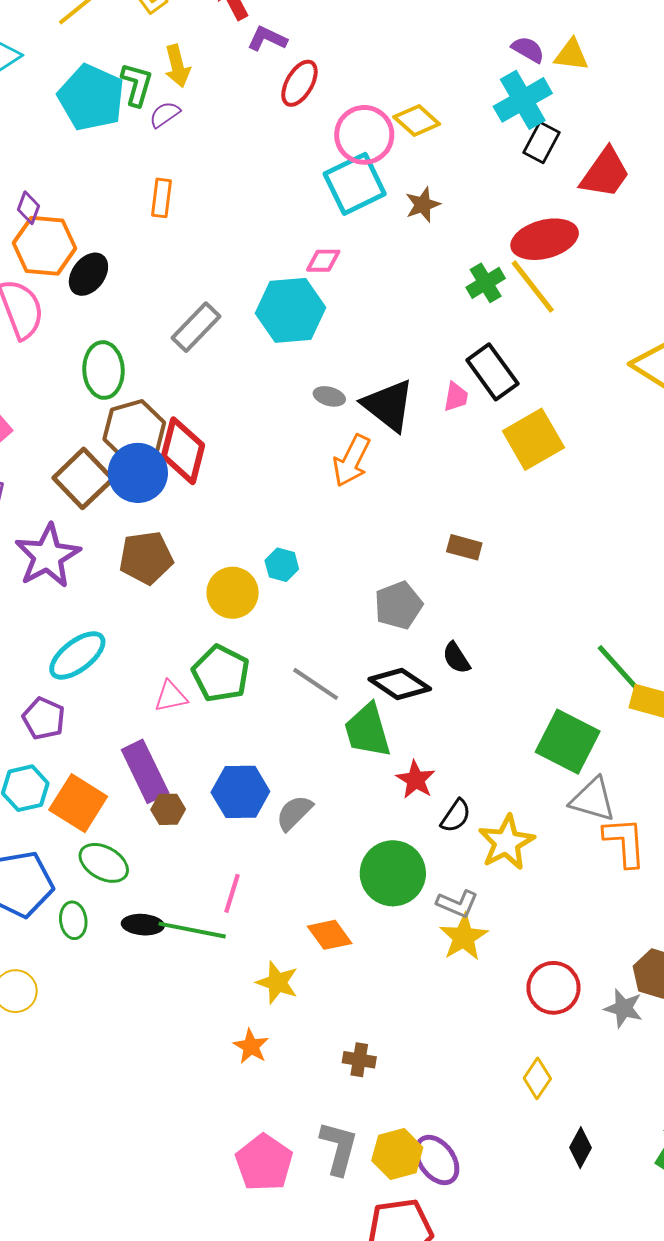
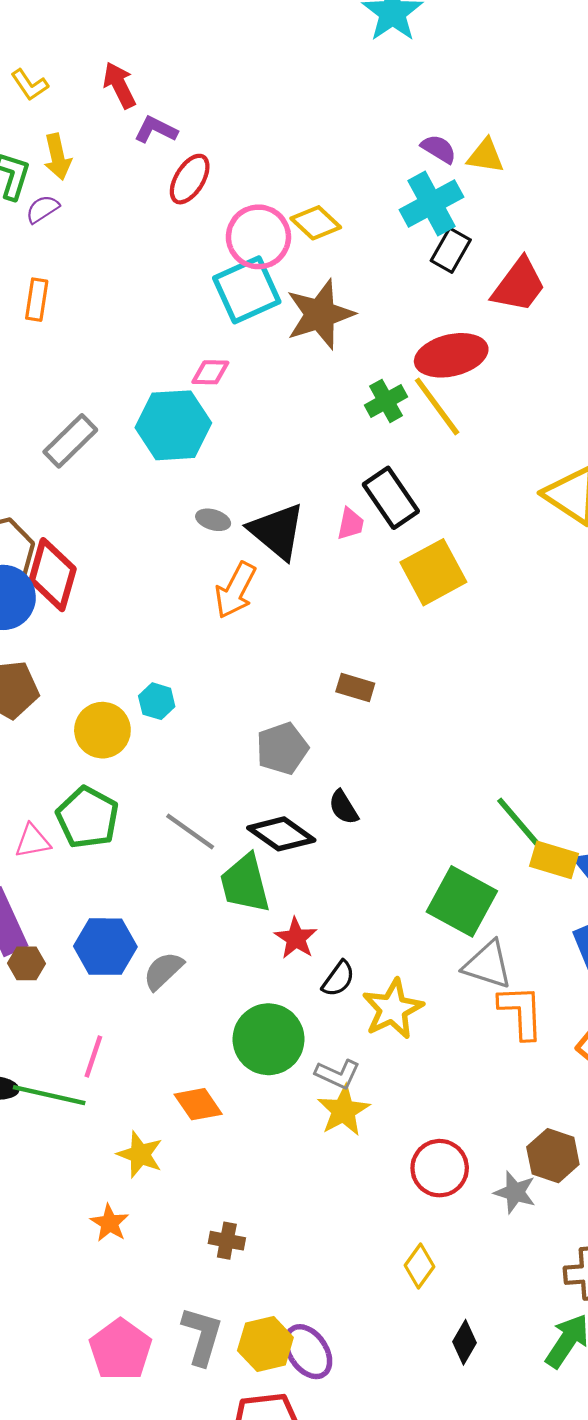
brown star: (423, 205) -> (320, 314), size x1.8

